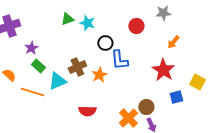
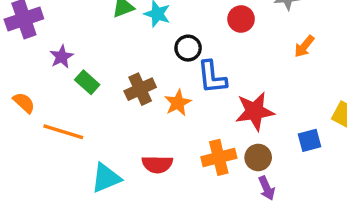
green rectangle: (38, 66) -> (87, 82), moved
red star: (163, 70) -> (255, 111), moved, turned 30
cyan triangle: (57, 81) -> (106, 178), moved
orange cross: (128, 118) -> (219, 157), moved, turned 30

